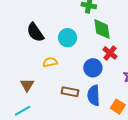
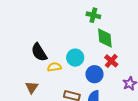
black semicircle: (35, 32) -> (39, 52), moved
cyan circle: (68, 38) -> (75, 58), moved

